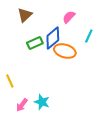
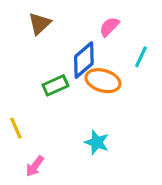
green rectangle: (35, 43) -> (55, 85), moved
cyan star: (42, 102) -> (97, 142), moved

